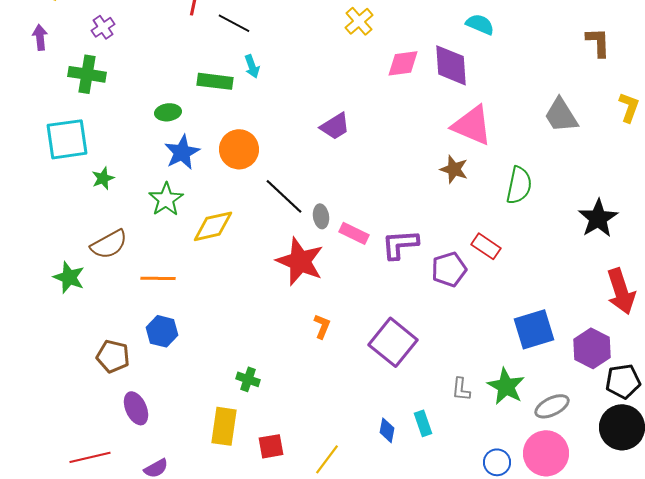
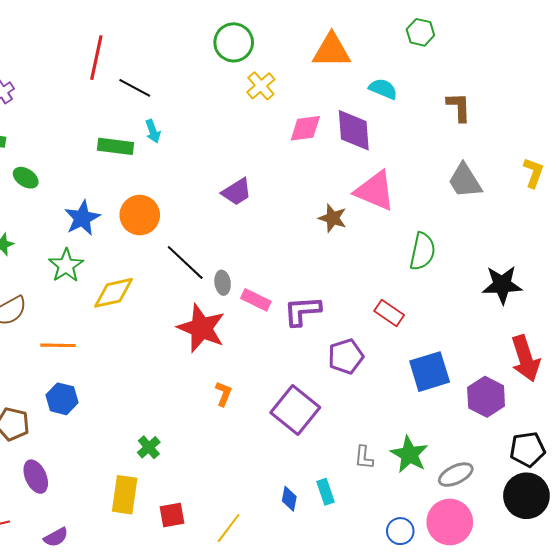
brown L-shape: (598, 42) -> (459, 107), moved
green ellipse: (168, 112) -> (26, 178), moved, turned 40
brown star: (454, 169) -> (333, 218), moved
black star: (598, 218) -> (502, 285), turned 30
purple pentagon: (449, 269) -> (346, 356), moved
blue square: (534, 329) -> (430, 372), moved
purple hexagon: (592, 348) -> (486, 397), moved
green cross: (248, 379) -> (149, 447), turned 30

